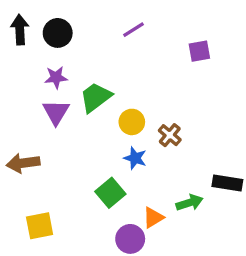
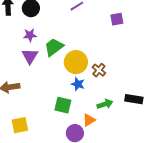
yellow circle: (132, 122) -> (76, 62), size x1.5
green square: (110, 193) -> (63, 105), turned -36
green arrow: (190, 203) -> (105, 104), moved

